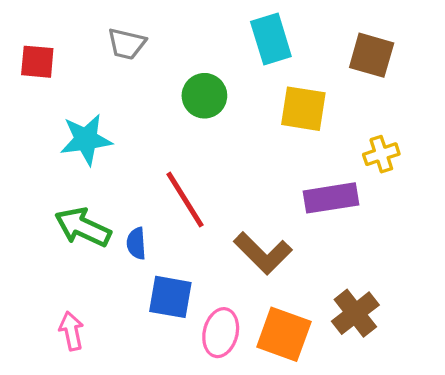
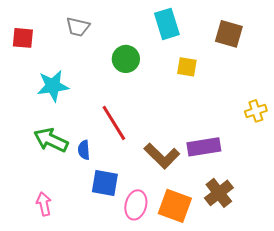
yellow square: (303, 109) -> (187, 67), size x0.7
yellow cross: (381, 154) -> (256, 111), moved
purple rectangle: (331, 198) -> (204, 147), moved

